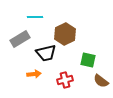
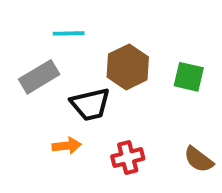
green square: (88, 60) -> (189, 77), moved

